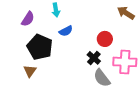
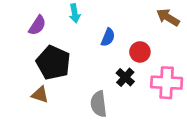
blue semicircle: (66, 31) -> (108, 37), moved, turned -40
brown triangle: (30, 71) -> (40, 95), turned -48
gray semicircle: (102, 78) -> (99, 104), moved, turned 30

